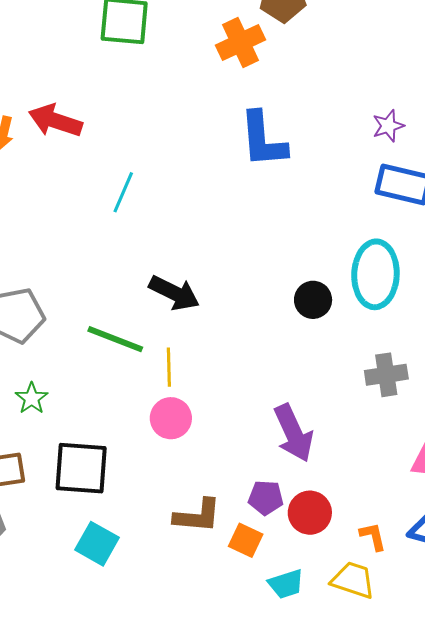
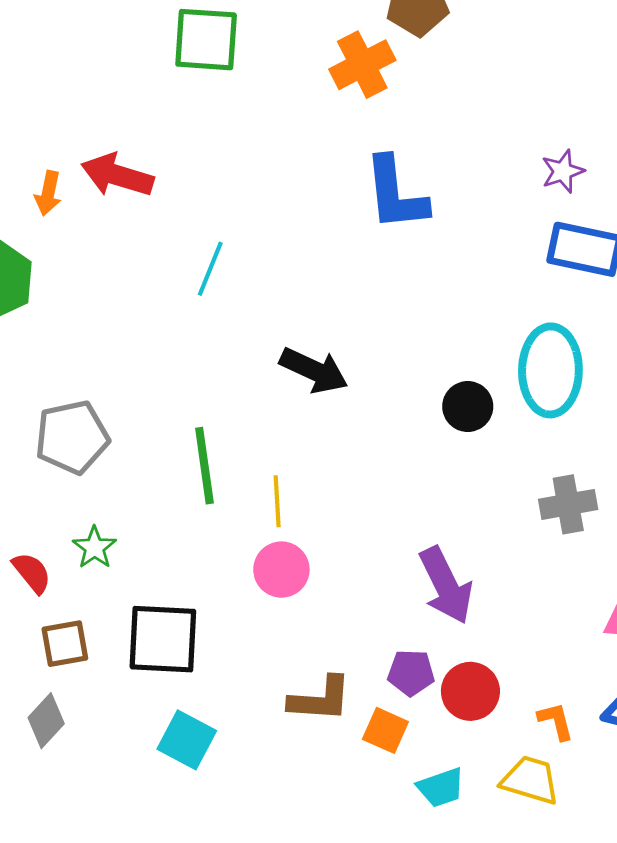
black arrow: (174, 293) -> (314, 370), moved
green line: (115, 339) -> (204, 466), turned 62

